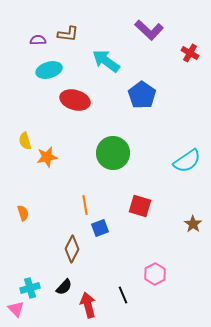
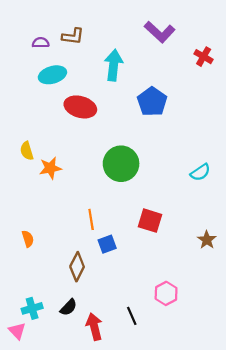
cyan arrow: (106, 61) -> (114, 65), turned 60
cyan semicircle: (187, 161) -> (200, 172), size x0.7
orange semicircle: (23, 213) -> (28, 239), moved

